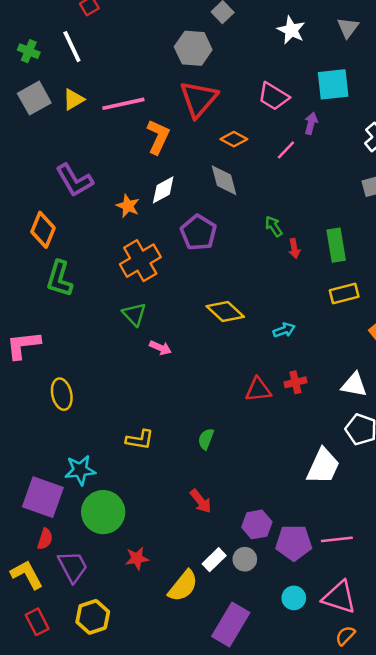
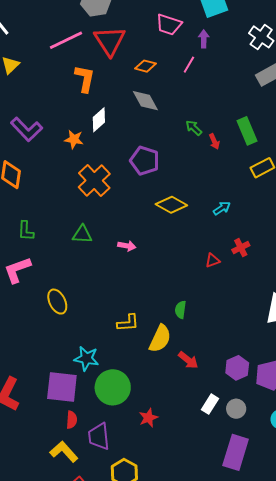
pink line: (123, 104) -> (66, 40), moved
purple pentagon: (198, 233) -> (145, 161), moved
green L-shape: (59, 279) -> (26, 231), moved, size x0.7
green triangle: (134, 314) -> (82, 234), moved, turned -30
red triangle: (258, 390) -> (213, 261), size x0.7
cyan star: (80, 470) -> (86, 358), turned 30
gray circle: (245, 559) -> (236, 409), moved
purple trapezoid: (73, 566) -> (99, 436), turned -144
yellow semicircle: (183, 586) -> (160, 339), moved

